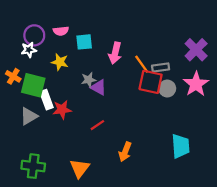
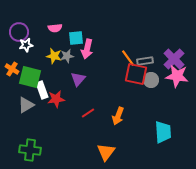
purple circle: (34, 35) -> (19, 32), moved
purple cross: (196, 50) -> (174, 59), moved
pink arrow: (115, 53) -> (87, 49), moved
gray star: (89, 80) -> (67, 56), moved
pink star: (196, 84) -> (177, 76), turned -30
purple triangle: (99, 87) -> (78, 79), moved, turned 42
orange arrow: (125, 152) -> (118, 116), moved
orange triangle: (80, 168) -> (106, 152), moved

